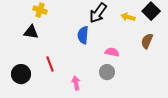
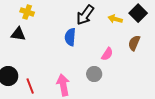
pink semicircle: (112, 52) -> (107, 54), moved, turned 112
red line: (50, 64) -> (30, 86), moved
pink arrow: (76, 83) -> (63, 85), size x1.5

